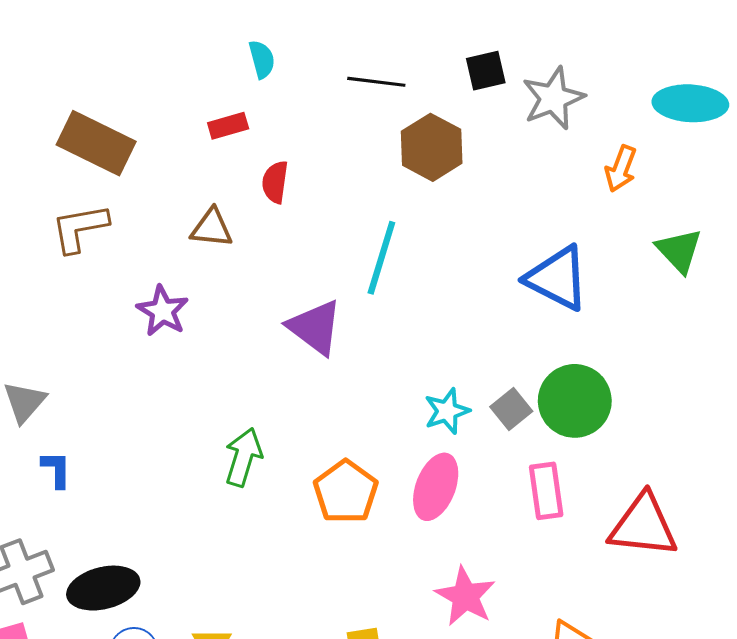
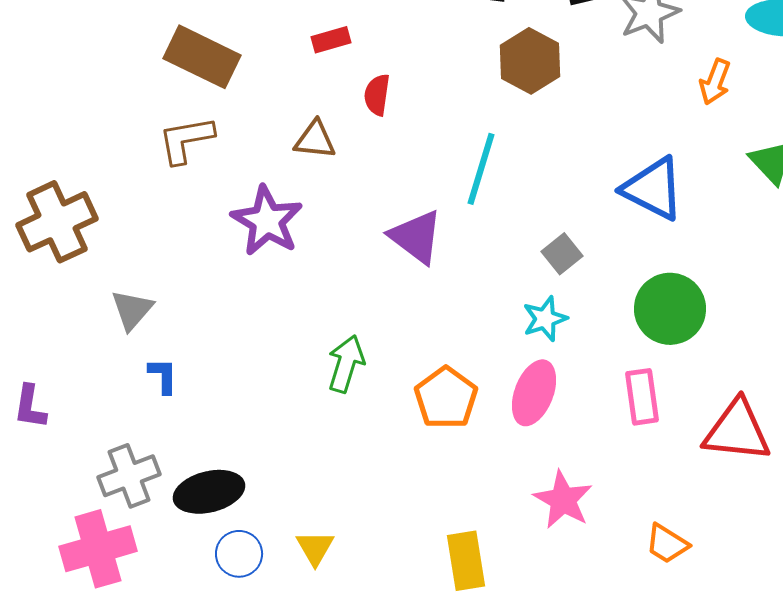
purple star: (163, 311) -> (267, 221), size x1.4
gray square: (511, 409) -> (562, 254), moved

